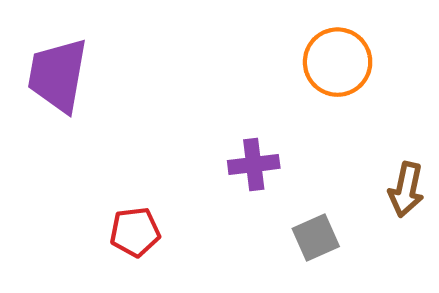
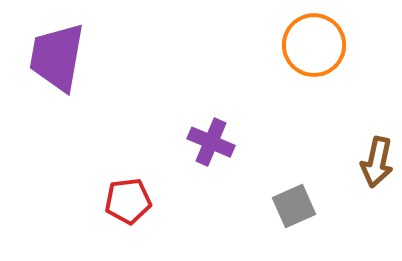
purple cross: (254, 164) -> (211, 142), moved, turned 30

